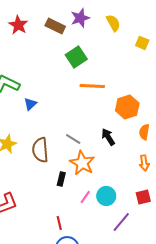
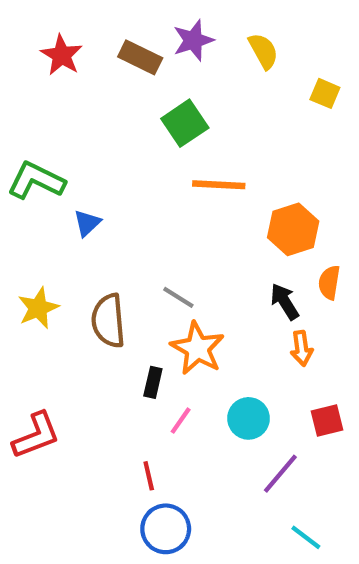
black arrow: (108, 137) -> (285, 302), moved
orange arrow: (144, 163) -> (302, 348), moved
pink line: (85, 197) -> (181, 421), moved

